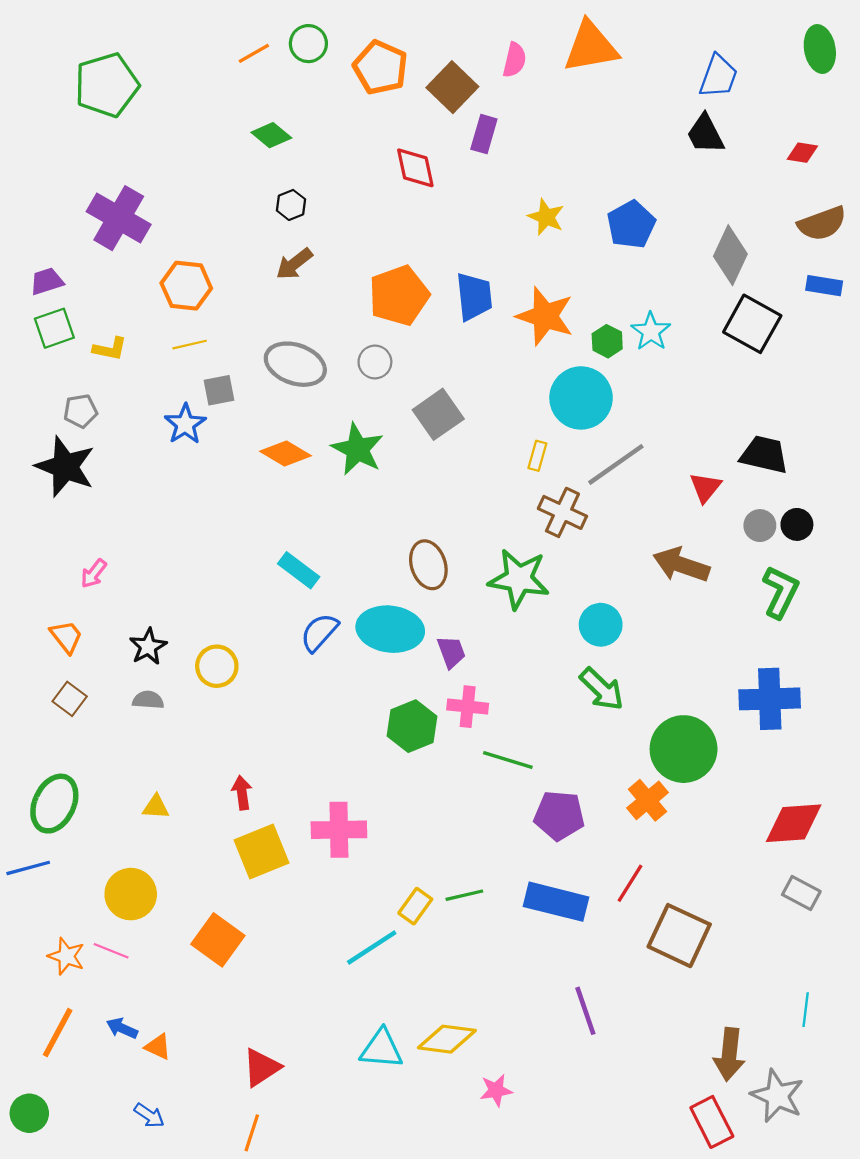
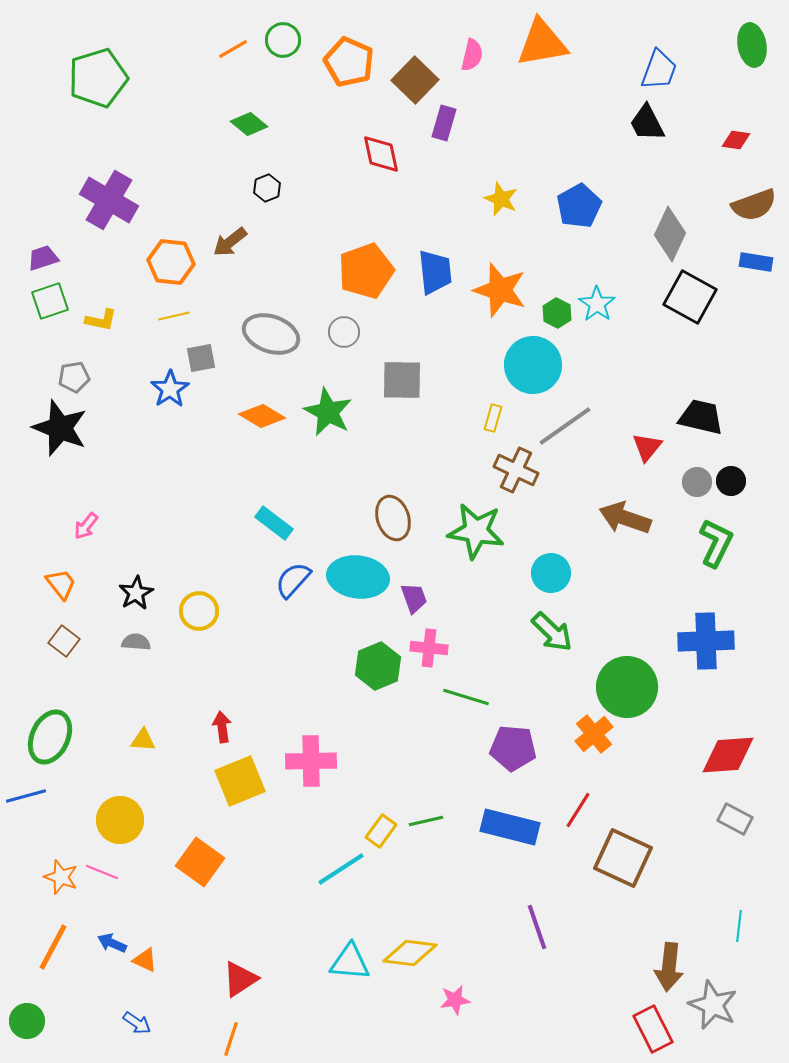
brown arrow: (294, 264) -> (230, 242), moved
gray square: (438, 414) -> (402, 380), turned 36

